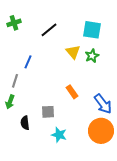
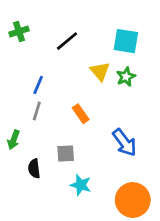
gray line: (15, 81) -> (37, 111), moved
orange rectangle: (72, 92) -> (81, 114), moved
blue arrow: (103, 104) -> (125, 142), moved
orange circle: (101, 131) -> (133, 200), moved

